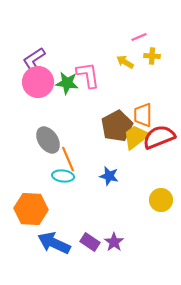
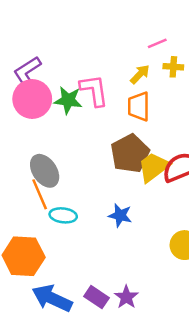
yellow arrow: (125, 62) -> (140, 74), turned 102
orange trapezoid: (143, 115) -> (139, 106), moved
orange line: (68, 159) -> (40, 194), moved

